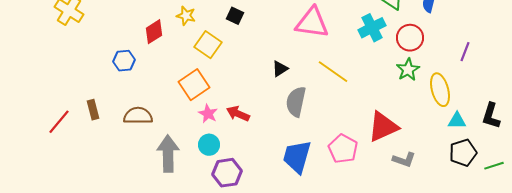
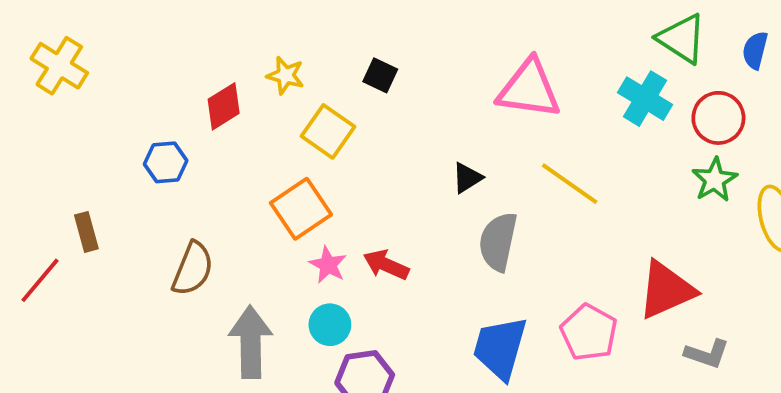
cyan cross: (372, 28) -> (645, 99), turned -32
brown rectangle: (93, 110) -> (86, 232), moved
brown semicircle: (138, 116) -> (193, 269), turned 112

